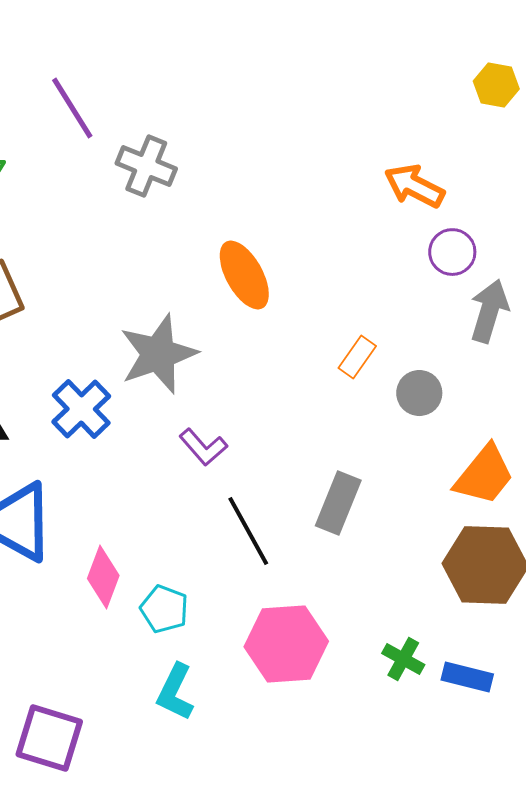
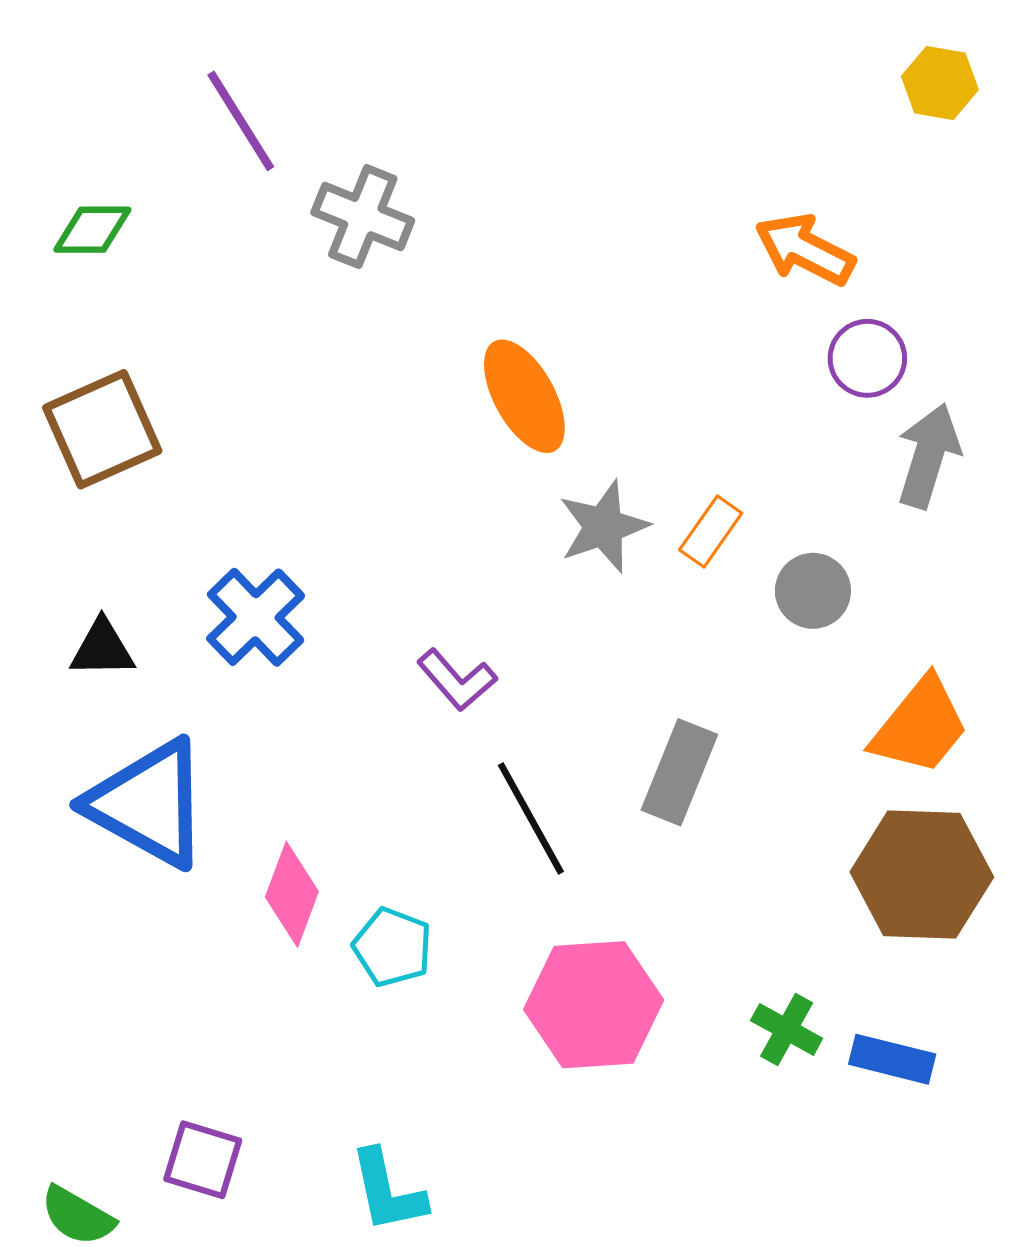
gray star: (158, 354) -> (604, 527), moved, size x0.7
cyan L-shape: (175, 692) -> (388, 1191), moved, turned -38
purple square: (49, 738) -> (203, 1160), size x0.7

